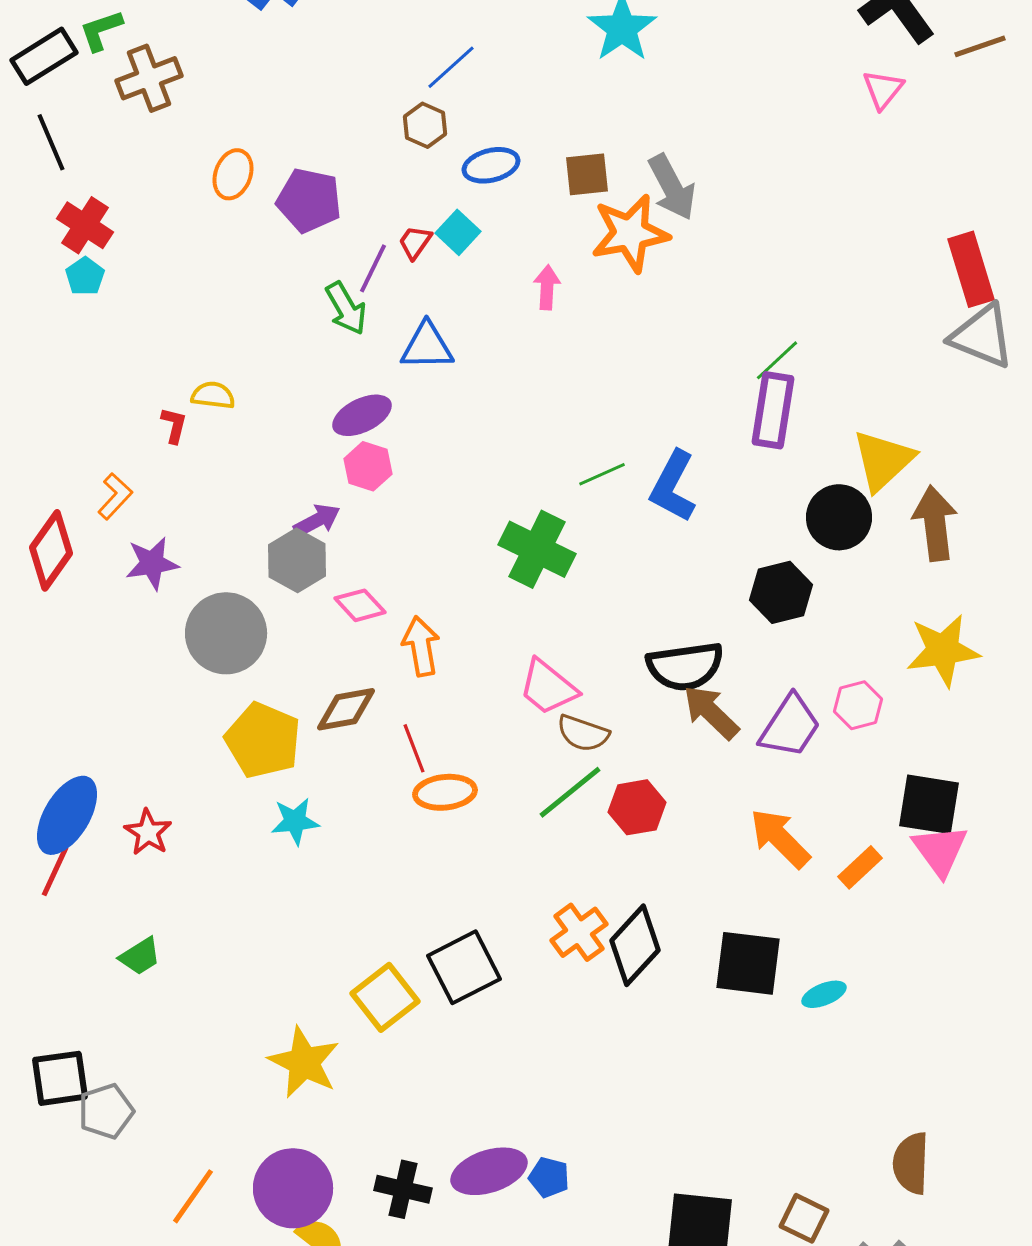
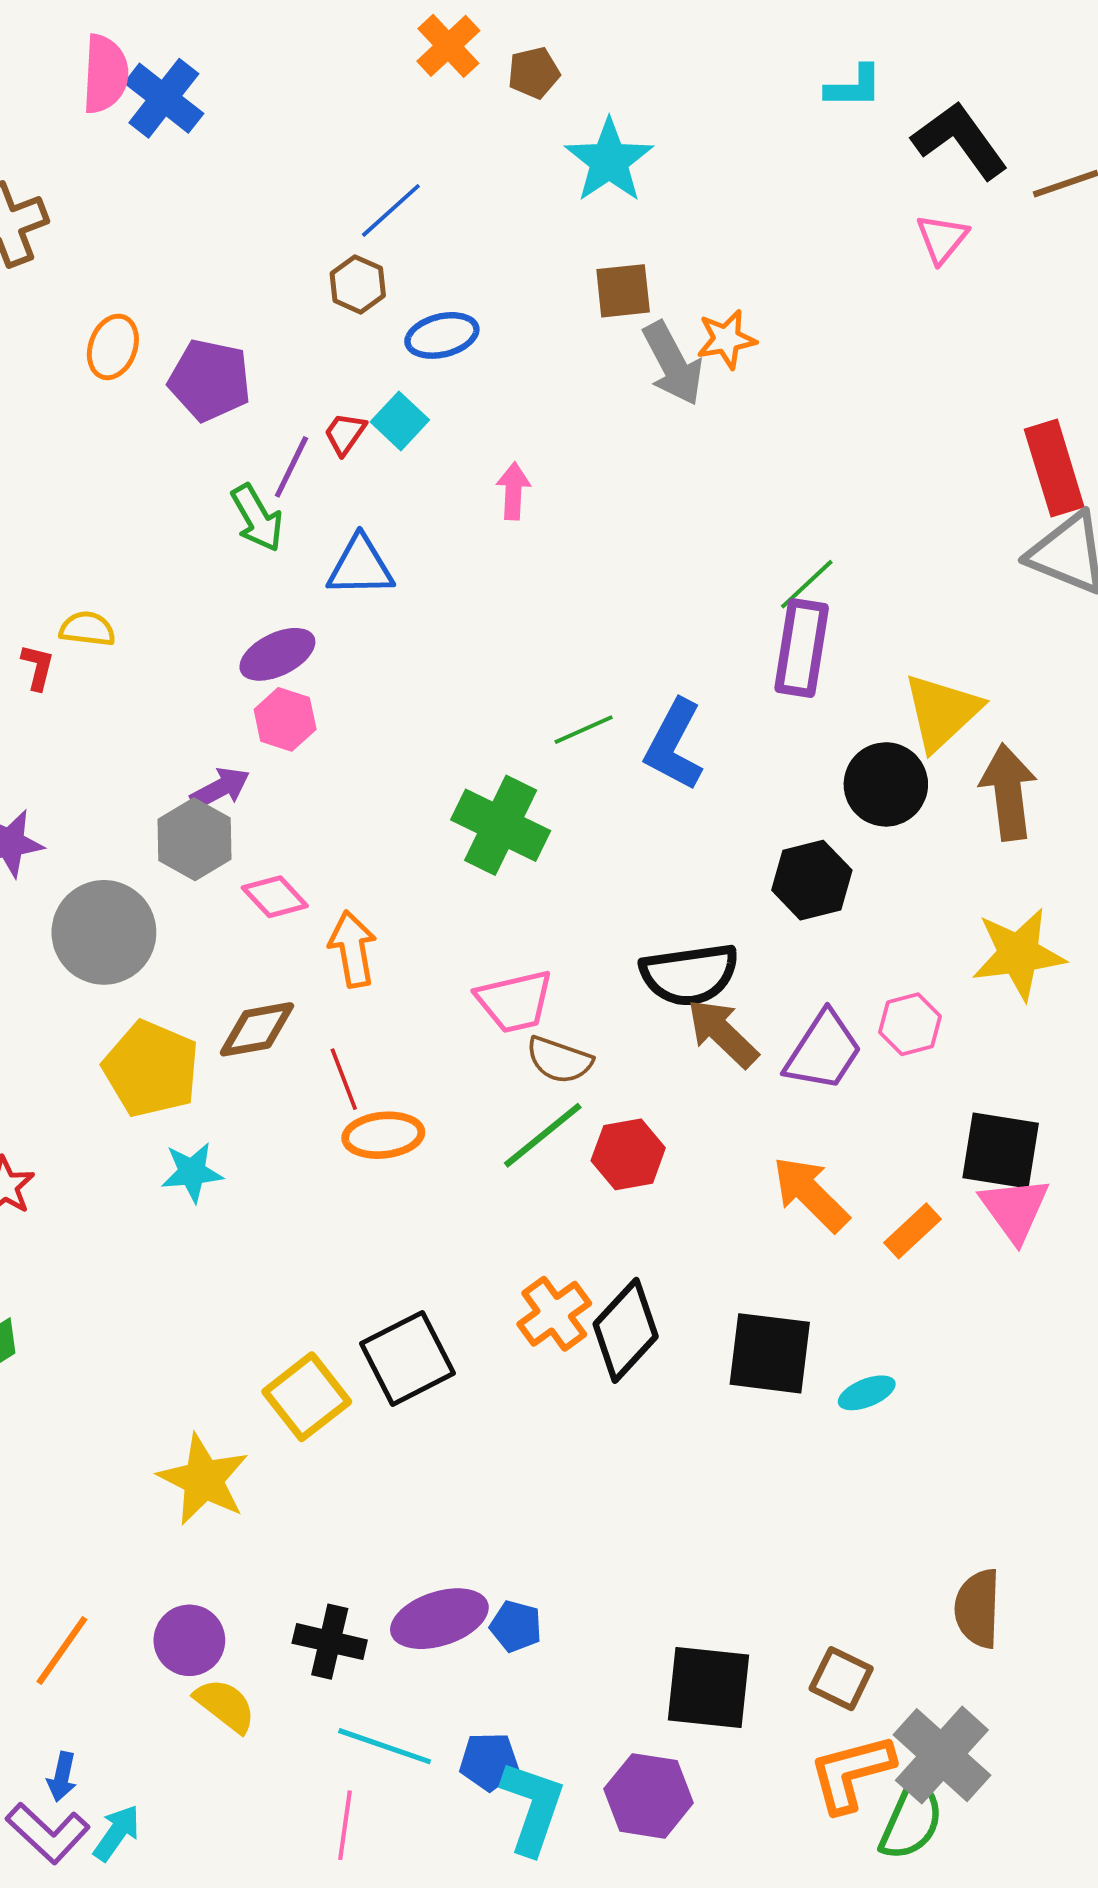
brown square: (587, 174) -> (623, 291), moved
orange star: (630, 233) -> (726, 339), moved, size x0.6
pink trapezoid: (548, 687) -> (515, 1001), turned -52
purple circle: (293, 1188) -> (189, 1640), size x0.7

